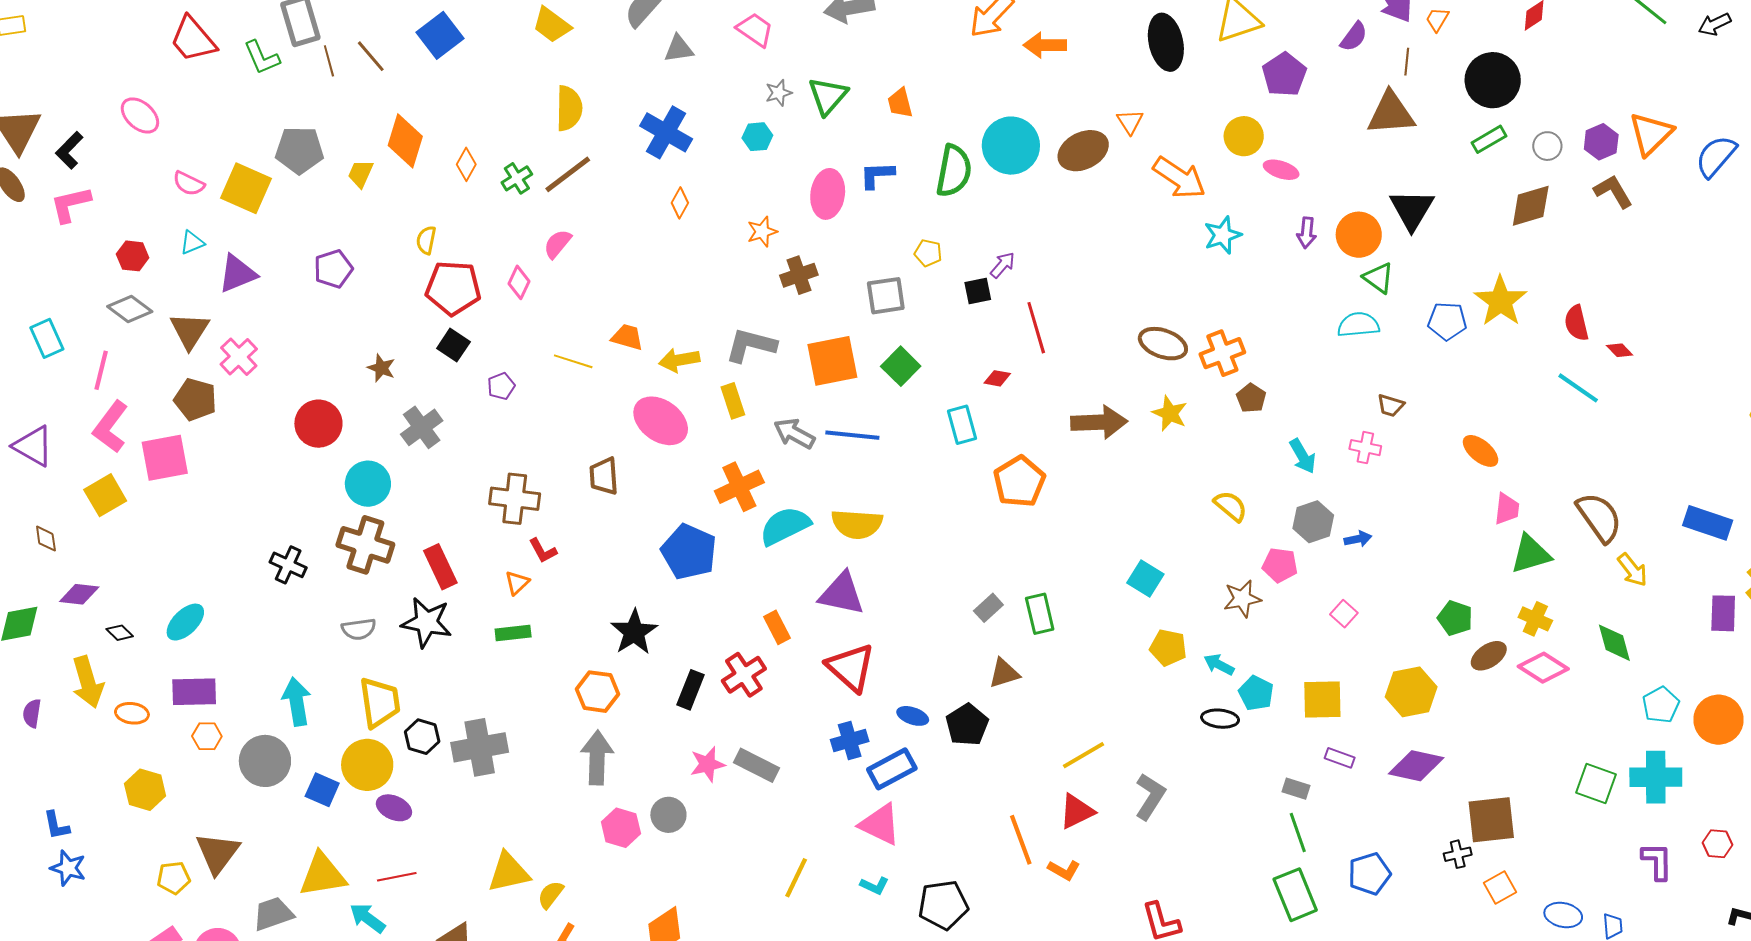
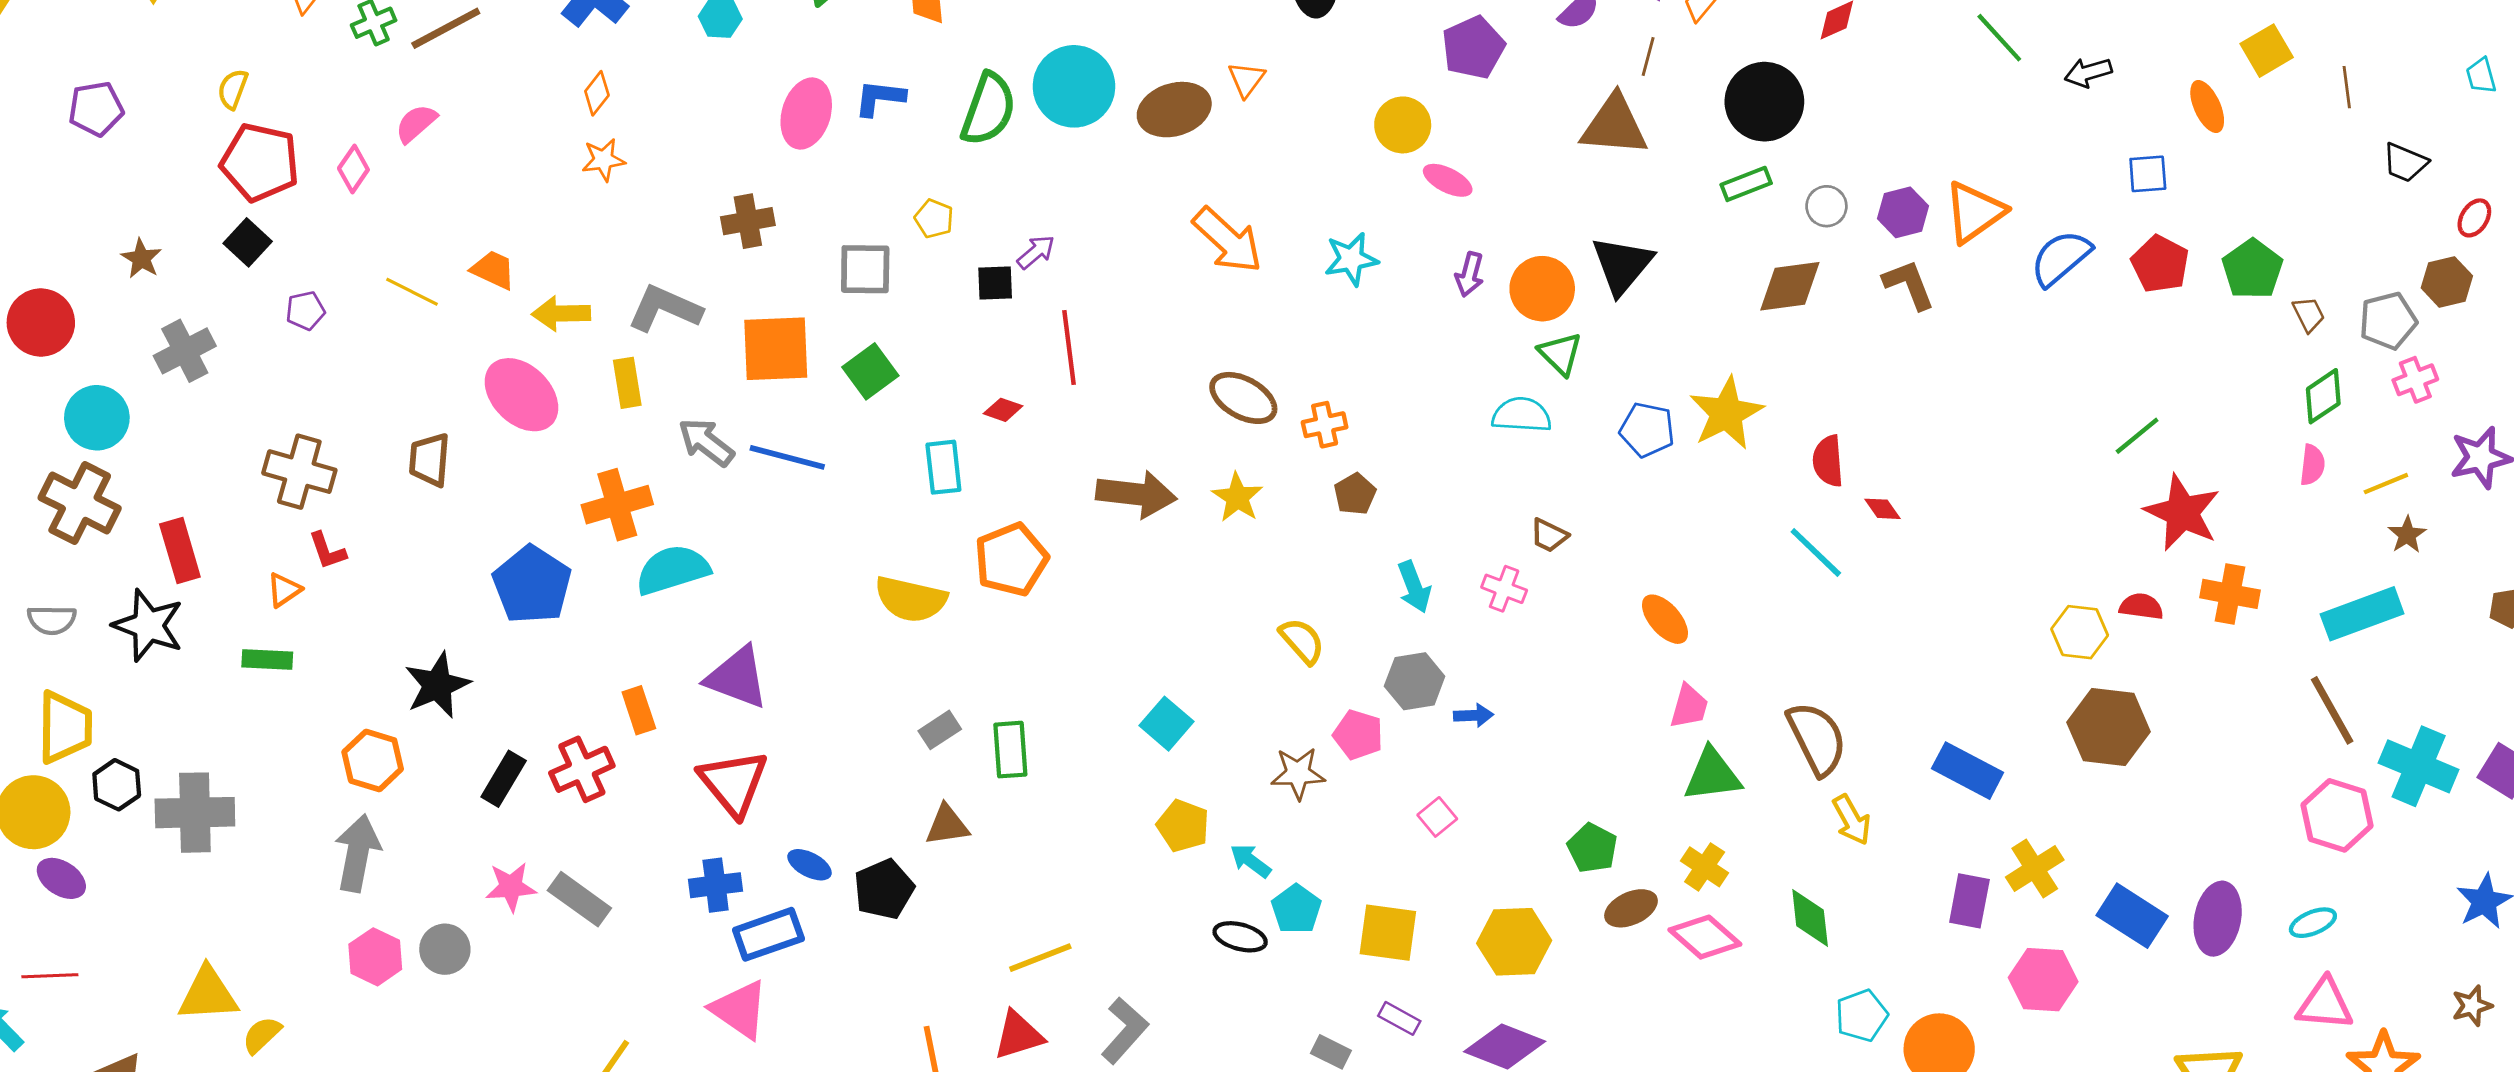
orange arrow: (1179, 178) -> (1228, 240), moved
orange star: (762, 232) -> (603, 160), moved
orange cross: (1222, 353) -> (1325, 425), size x0.7
yellow semicircle: (857, 524) -> (911, 599), moved

